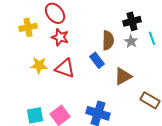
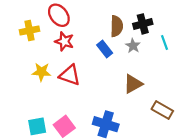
brown semicircle: (108, 40) -> (117, 26), moved
gray star: (131, 41) -> (133, 46), moved
blue rectangle: (97, 60) -> (105, 49), moved

